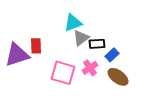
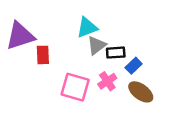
purple triangle: (17, 55) -> (20, 36), moved

